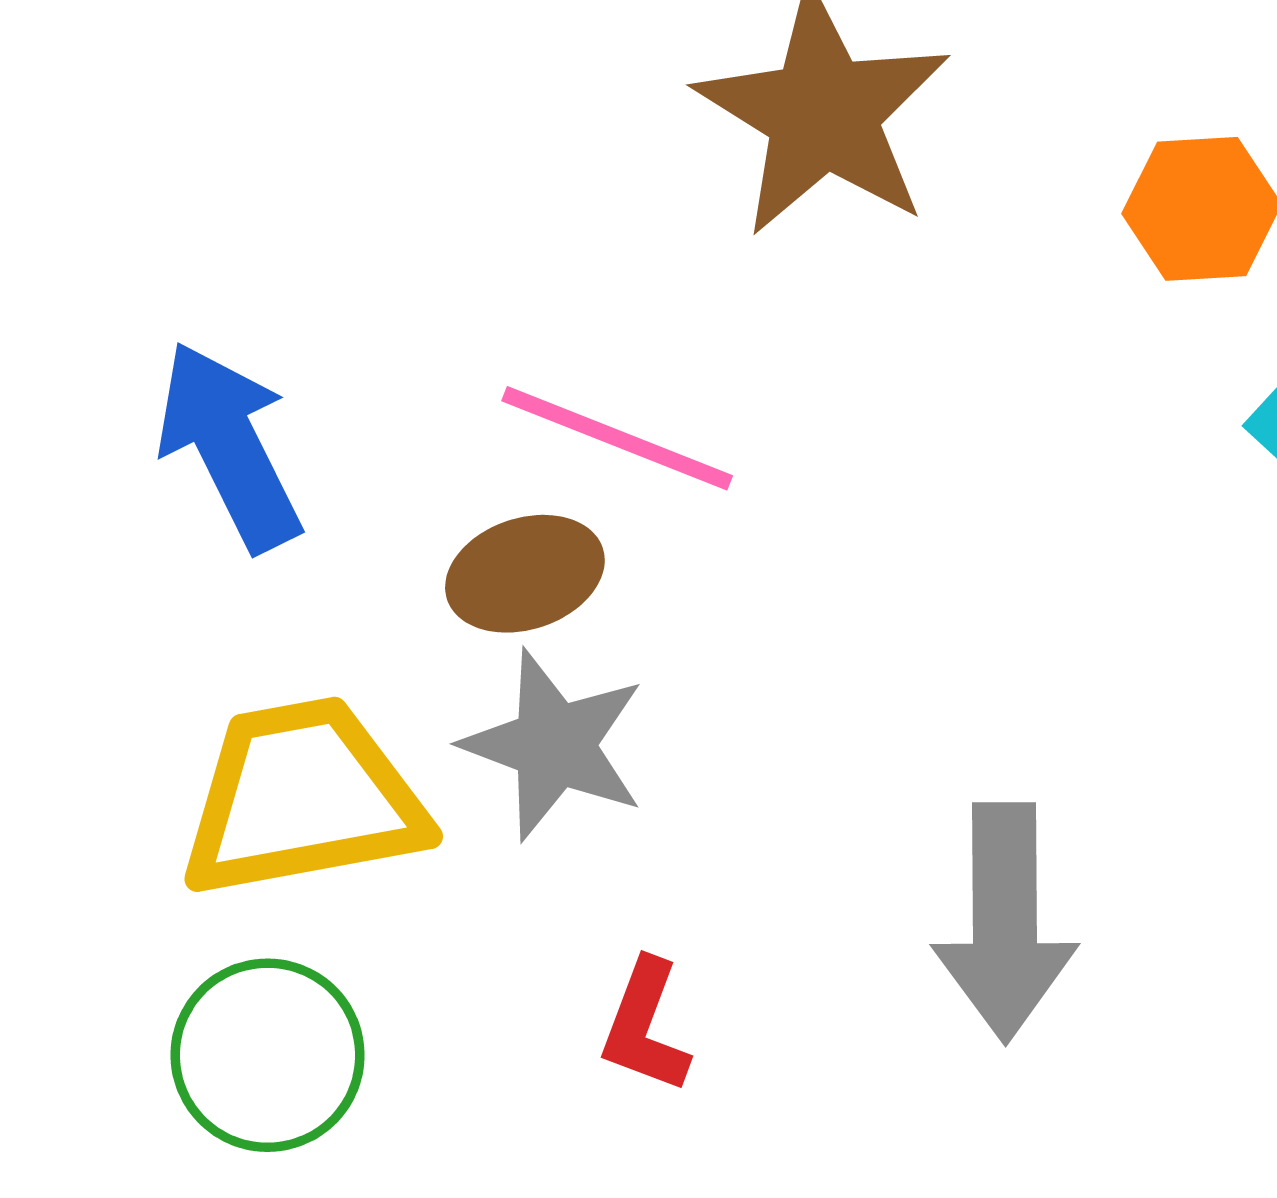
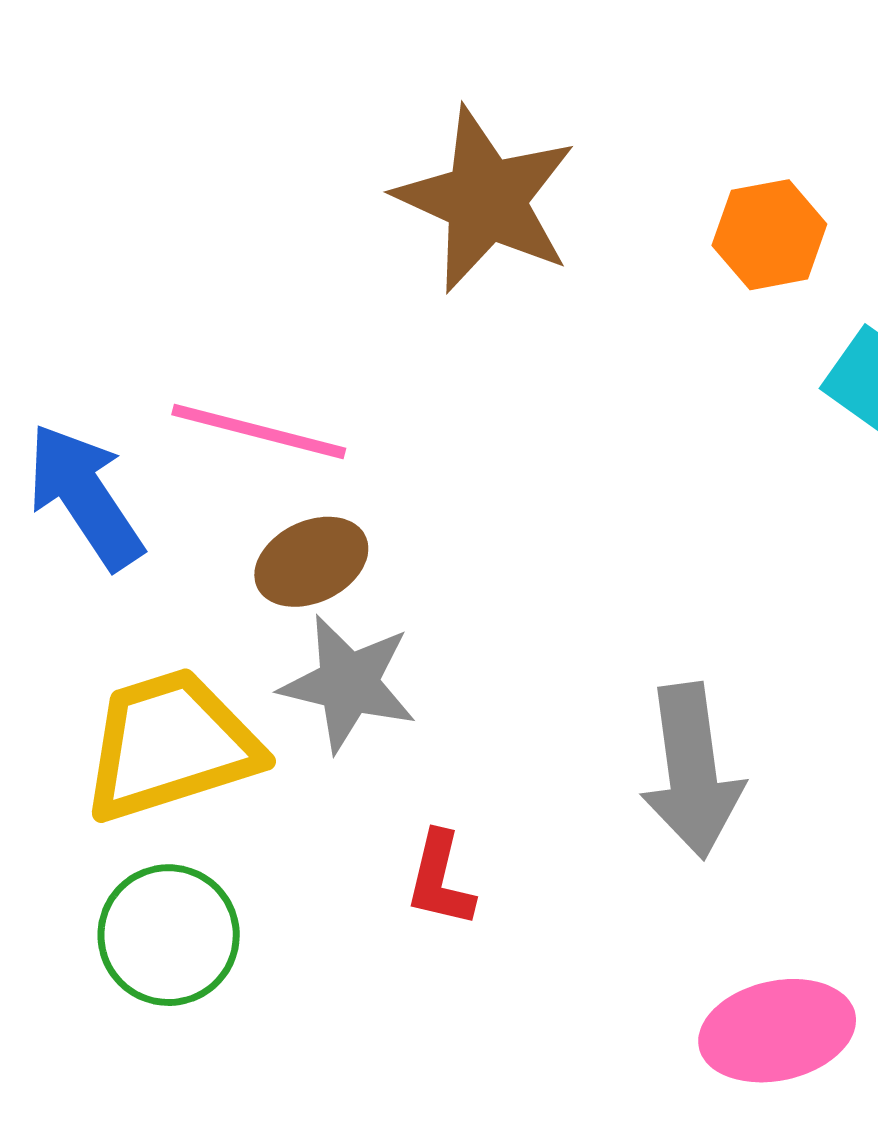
pink line: (617, 438) -> (259, 431), moved

